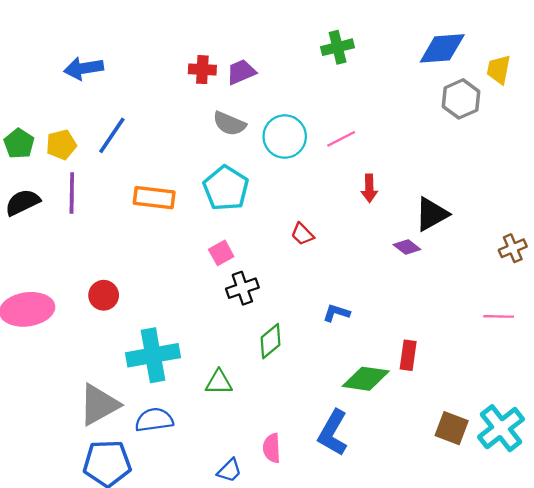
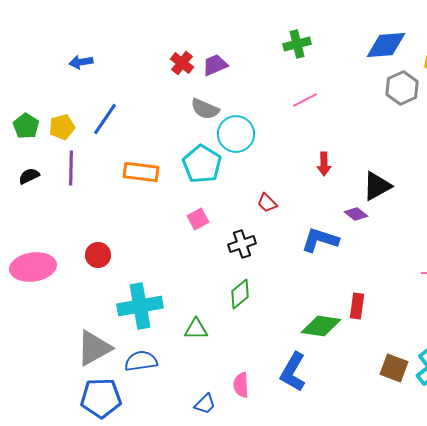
blue arrow: (84, 68) -> (81, 62), size x0.7
red cross: (202, 70) -> (182, 63), turned 35
cyan circle: (285, 137) -> (236, 134), moved
pink line: (341, 139) -> (305, 100), moved
black semicircle: (22, 202) -> (29, 176), size x0.7
black cross: (242, 288) -> (242, 244), moved
blue L-shape: (336, 313) -> (320, 240), moved, size x1.6

